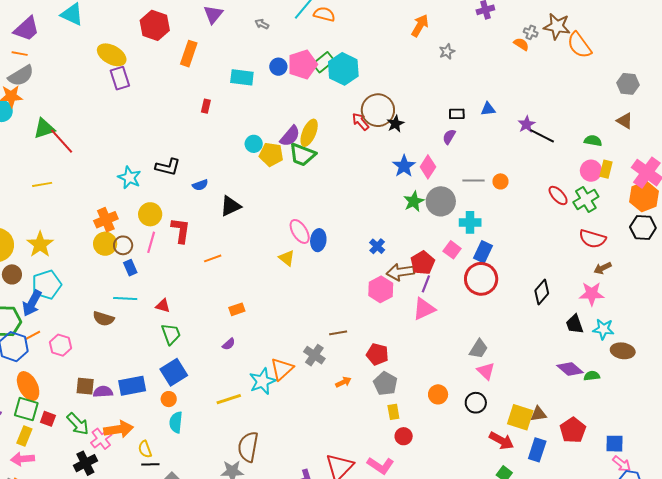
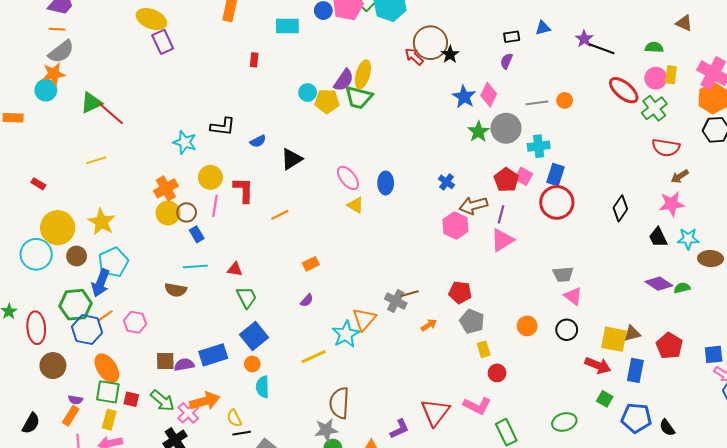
red ellipse: (558, 195) -> (624, 90), moved, size x1.4
pink ellipse: (300, 231) -> (348, 178), moved
red pentagon: (423, 263) -> (506, 180), moved
brown line: (338, 333) -> (410, 294), moved
gray trapezoid: (479, 349) -> (563, 274), turned 60

